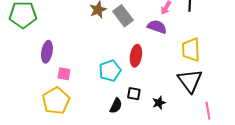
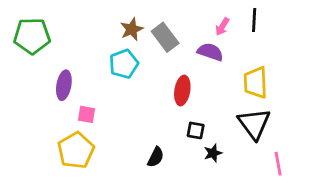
cyan pentagon: (110, 71) -> (124, 64), moved
black square: (134, 94) -> (196, 130), moved

